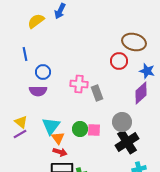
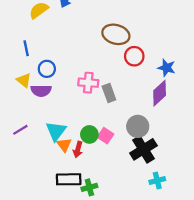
brown ellipse: (134, 42) -> (116, 34), moved
yellow triangle: (21, 122) -> (24, 80), moved
pink square: (94, 130) -> (106, 136), turned 32
purple line: (20, 134) -> (20, 130), moved
red arrow: (60, 152) -> (78, 149), moved, turned 88

